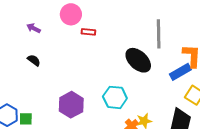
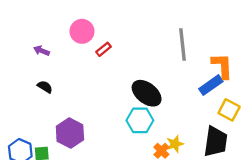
red rectangle: (88, 32) -> (104, 49), turned -40
black ellipse: (138, 60) -> (147, 93), moved
purple hexagon: (71, 105) -> (70, 133), moved

